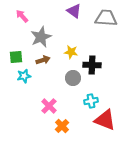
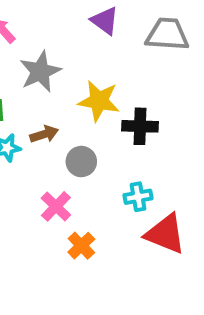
yellow star: (71, 52) -> (99, 101), size x1.5
brown arrow: (43, 60) -> (44, 134), moved
gray circle: (73, 78) -> (81, 162), moved

